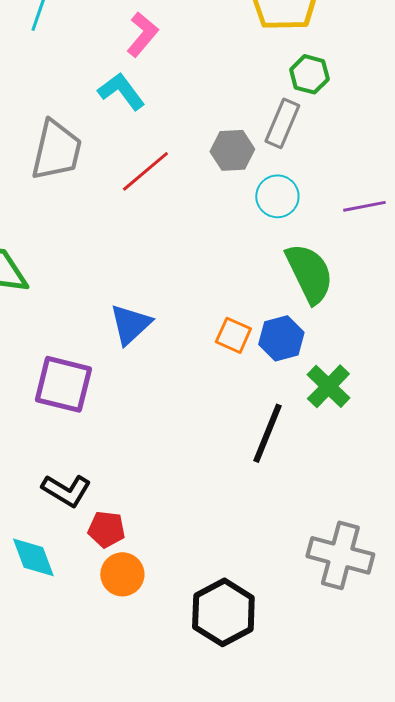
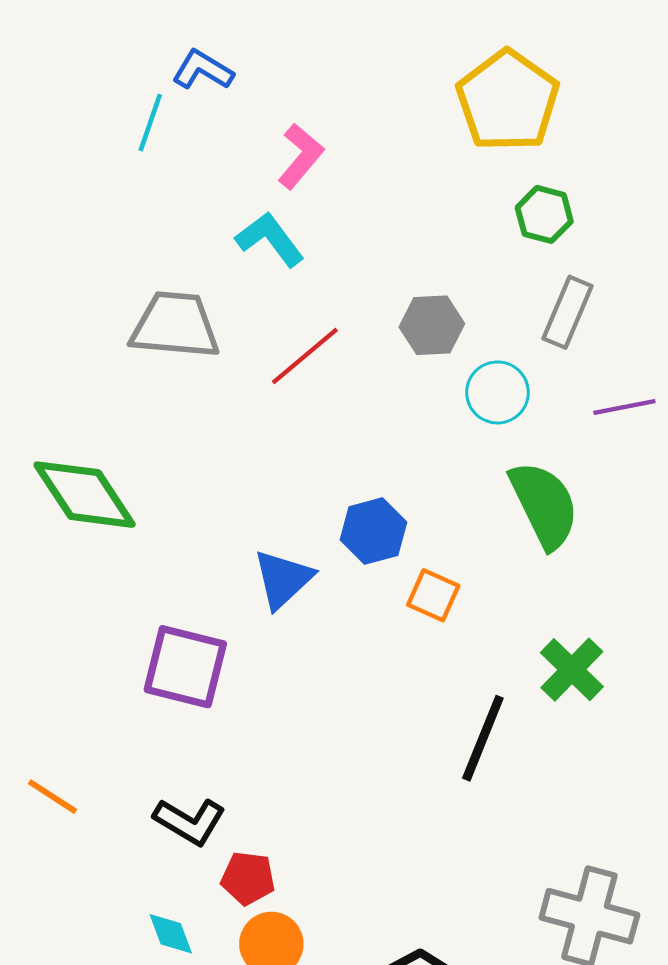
gray rectangle: (282, 123) -> (568, 312), moved
gray trapezoid: (56, 150) -> (175, 325), turned -98
blue hexagon: (281, 338) -> (373, 531), moved
cyan diamond: (33, 557) -> (171, 934), moved, size x0.7

